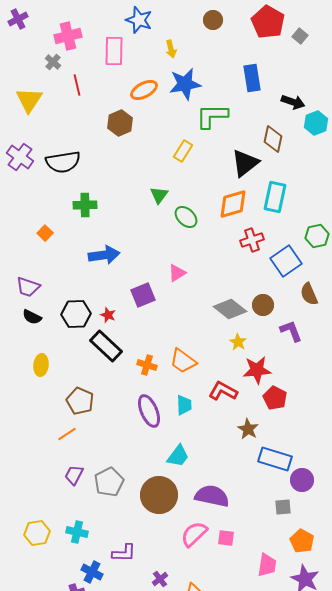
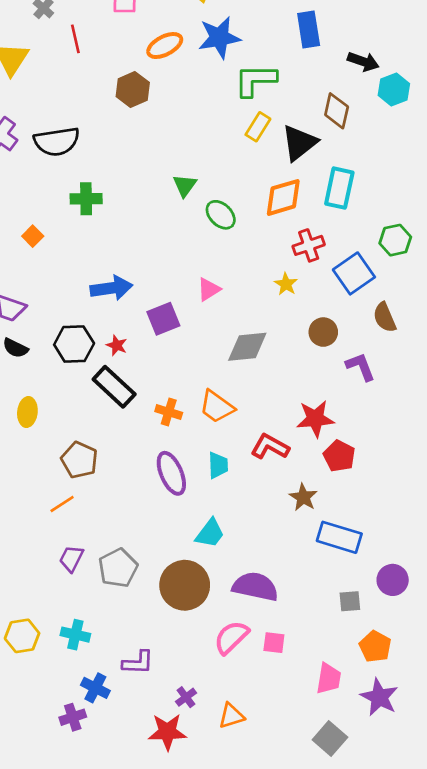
yellow rectangle: (183, 151) -> (258, 127), moved
blue arrow: (104, 255) -> (111, 288), moved
gray diamond: (230, 309) -> (247, 347), moved, turned -44
yellow star: (238, 342) -> (286, 284), moved
purple circle: (302, 480) -> (393, 580), moved

